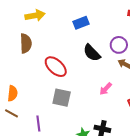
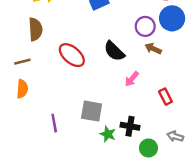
black semicircle: (92, 53) -> (114, 51), moved
gray square: (62, 98) -> (92, 111), moved
brown line: (11, 113) -> (22, 62), moved, turned -40

